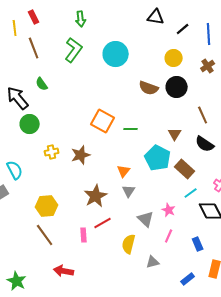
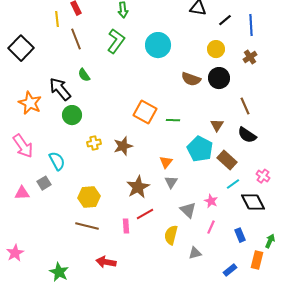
brown line: (45, 235) -> (87, 226), turned -40

